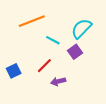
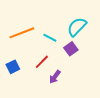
orange line: (32, 21) -> (22, 33), moved
purple arrow: (58, 81) -> (55, 77), turned -40

